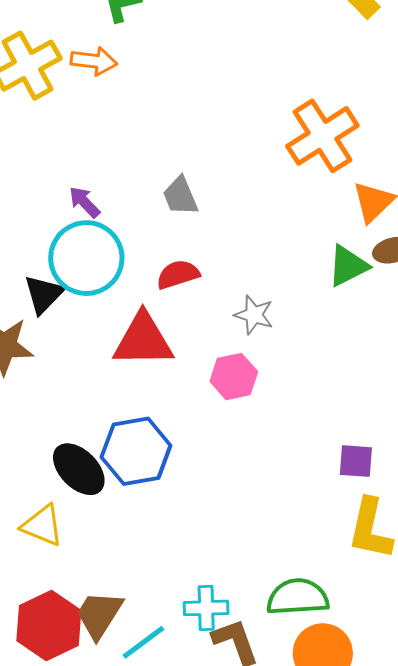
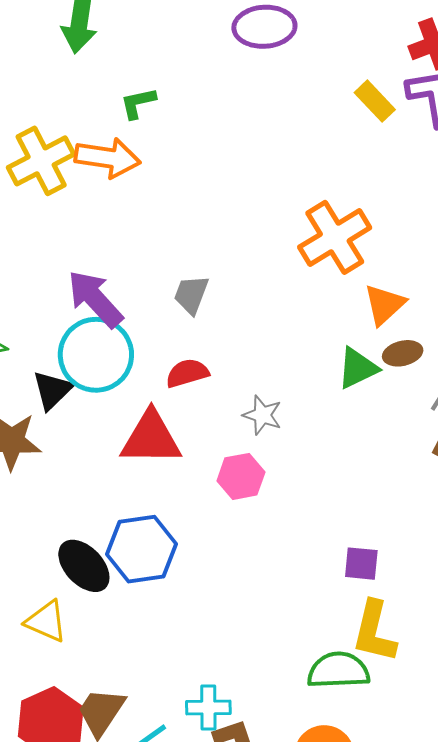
orange arrow: (94, 61) -> (108, 158), size x1.4
gray trapezoid: (180, 196) -> (191, 295), turned 42
purple arrow: (84, 202) -> (95, 299), size x1.8
green semicircle: (298, 597) -> (338, 670), moved

